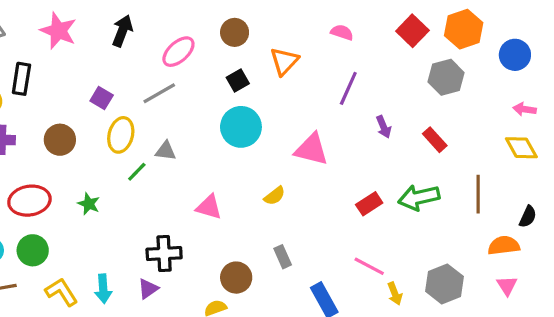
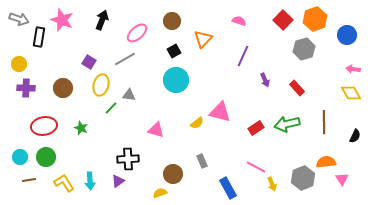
black rectangle: (21, 79) -> (39, 37), moved
pink triangle: (311, 149) -> (220, 112), moved
orange semicircle: (504, 245) -> (326, 162), moved

